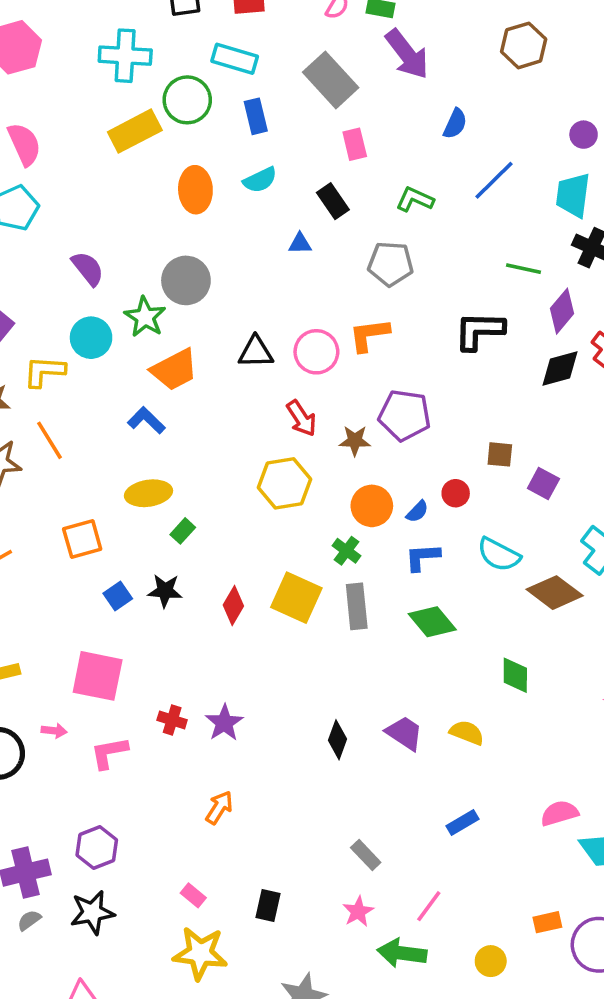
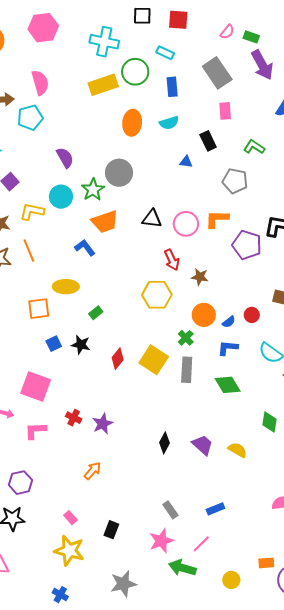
cyan rectangle: (235, 59) -> (165, 53), size x0.7
purple pentagon: (405, 415) -> (247, 245), moved
yellow ellipse: (149, 493) -> (66, 287), moved
blue rectangle: (463, 823) -> (215, 509), moved
pink star: (358, 912) -> (161, 541), size x1.4

